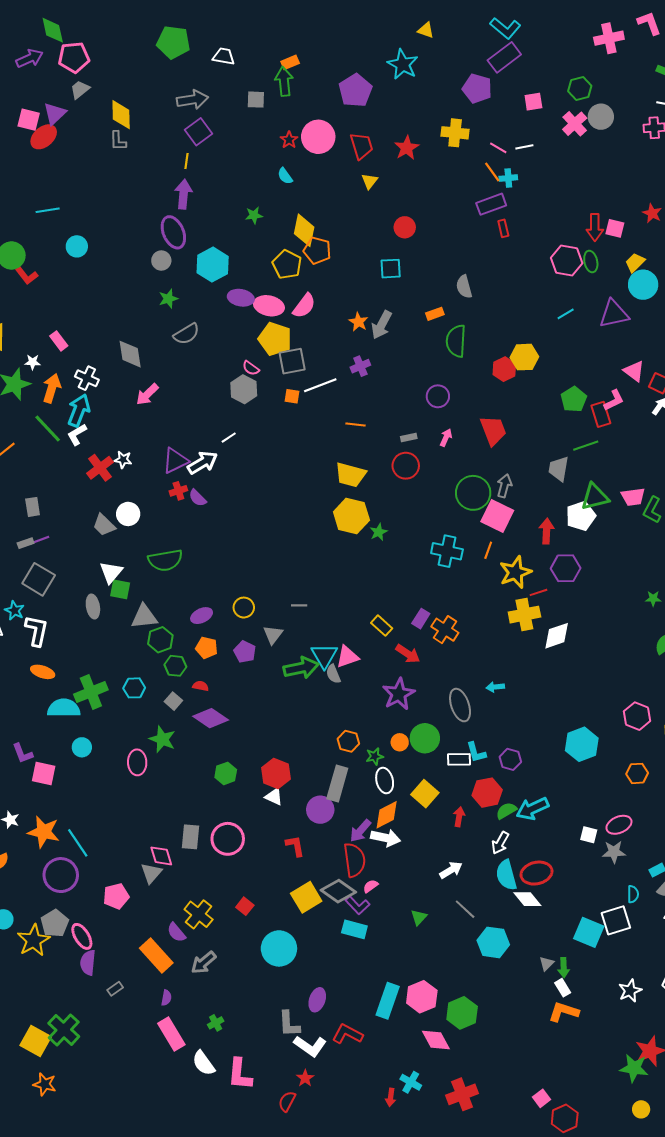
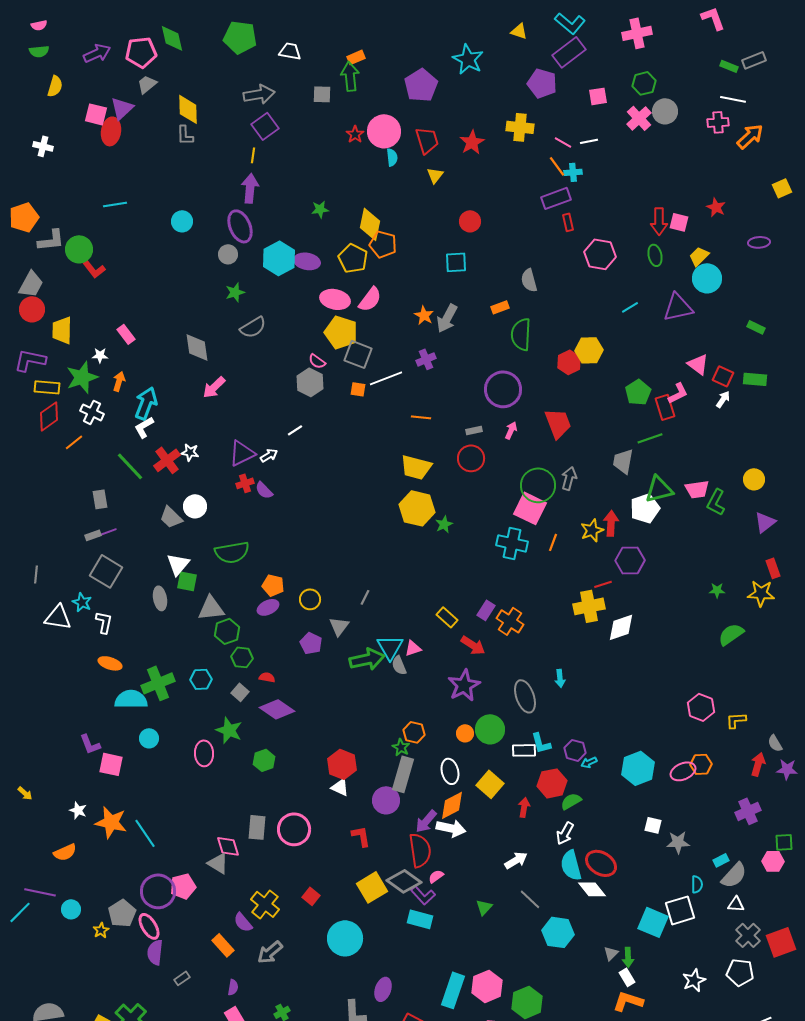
green diamond: (53, 30) -> (172, 38), moved
yellow triangle: (426, 30) -> (519, 31), moved
pink cross: (609, 38) -> (637, 33), moved
red ellipse: (44, 137) -> (111, 131), turned -40
cyan semicircle: (285, 176) -> (392, 157), moved, turned -150
cyan circle: (77, 246) -> (182, 221), moved
pink hexagon: (567, 261) -> (600, 254), moved
purple ellipse: (241, 298) -> (307, 261), moved
gray square: (292, 361) -> (358, 354), turned 32
white cross: (87, 378) -> (92, 412), moved
orange arrow: (52, 388) -> (119, 381), size x0.7
purple circle: (438, 396) -> (503, 389), size x1.6
green line: (48, 428) -> (130, 466), moved
white arrow: (203, 463) -> (269, 455), size x0.6
pink square: (497, 516) -> (530, 508), moved
yellow star: (515, 572) -> (592, 530), moved, size x0.7
gray line: (299, 605) -> (365, 597), turned -63
white L-shape: (37, 631) -> (104, 622), size x0.7
orange pentagon: (207, 648) -> (273, 585), moved
pink triangle: (347, 657) -> (413, 648), size x0.7
cyan arrow: (495, 687) -> (560, 678), turned -90
cyan hexagon: (582, 744) -> (638, 768), moved
green star: (375, 756) -> (401, 747), moved, turned -30
green hexagon: (226, 773) -> (264, 760), moved
cyan arrow: (532, 809) -> (589, 762), moved, size x0.5
pink ellipse: (619, 825) -> (683, 771), moved
gray triangle: (151, 873) -> (218, 863), turned -40
red ellipse: (536, 873) -> (601, 863), turned 44
purple circle: (61, 875) -> (158, 891), moved
yellow star: (34, 940) -> (101, 930), size x0.5
orange rectangle: (156, 956) -> (223, 945), size x0.7

